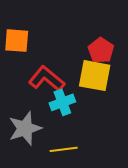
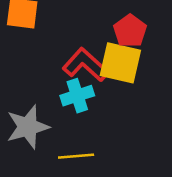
red L-shape: (47, 79) -> (86, 65), moved

